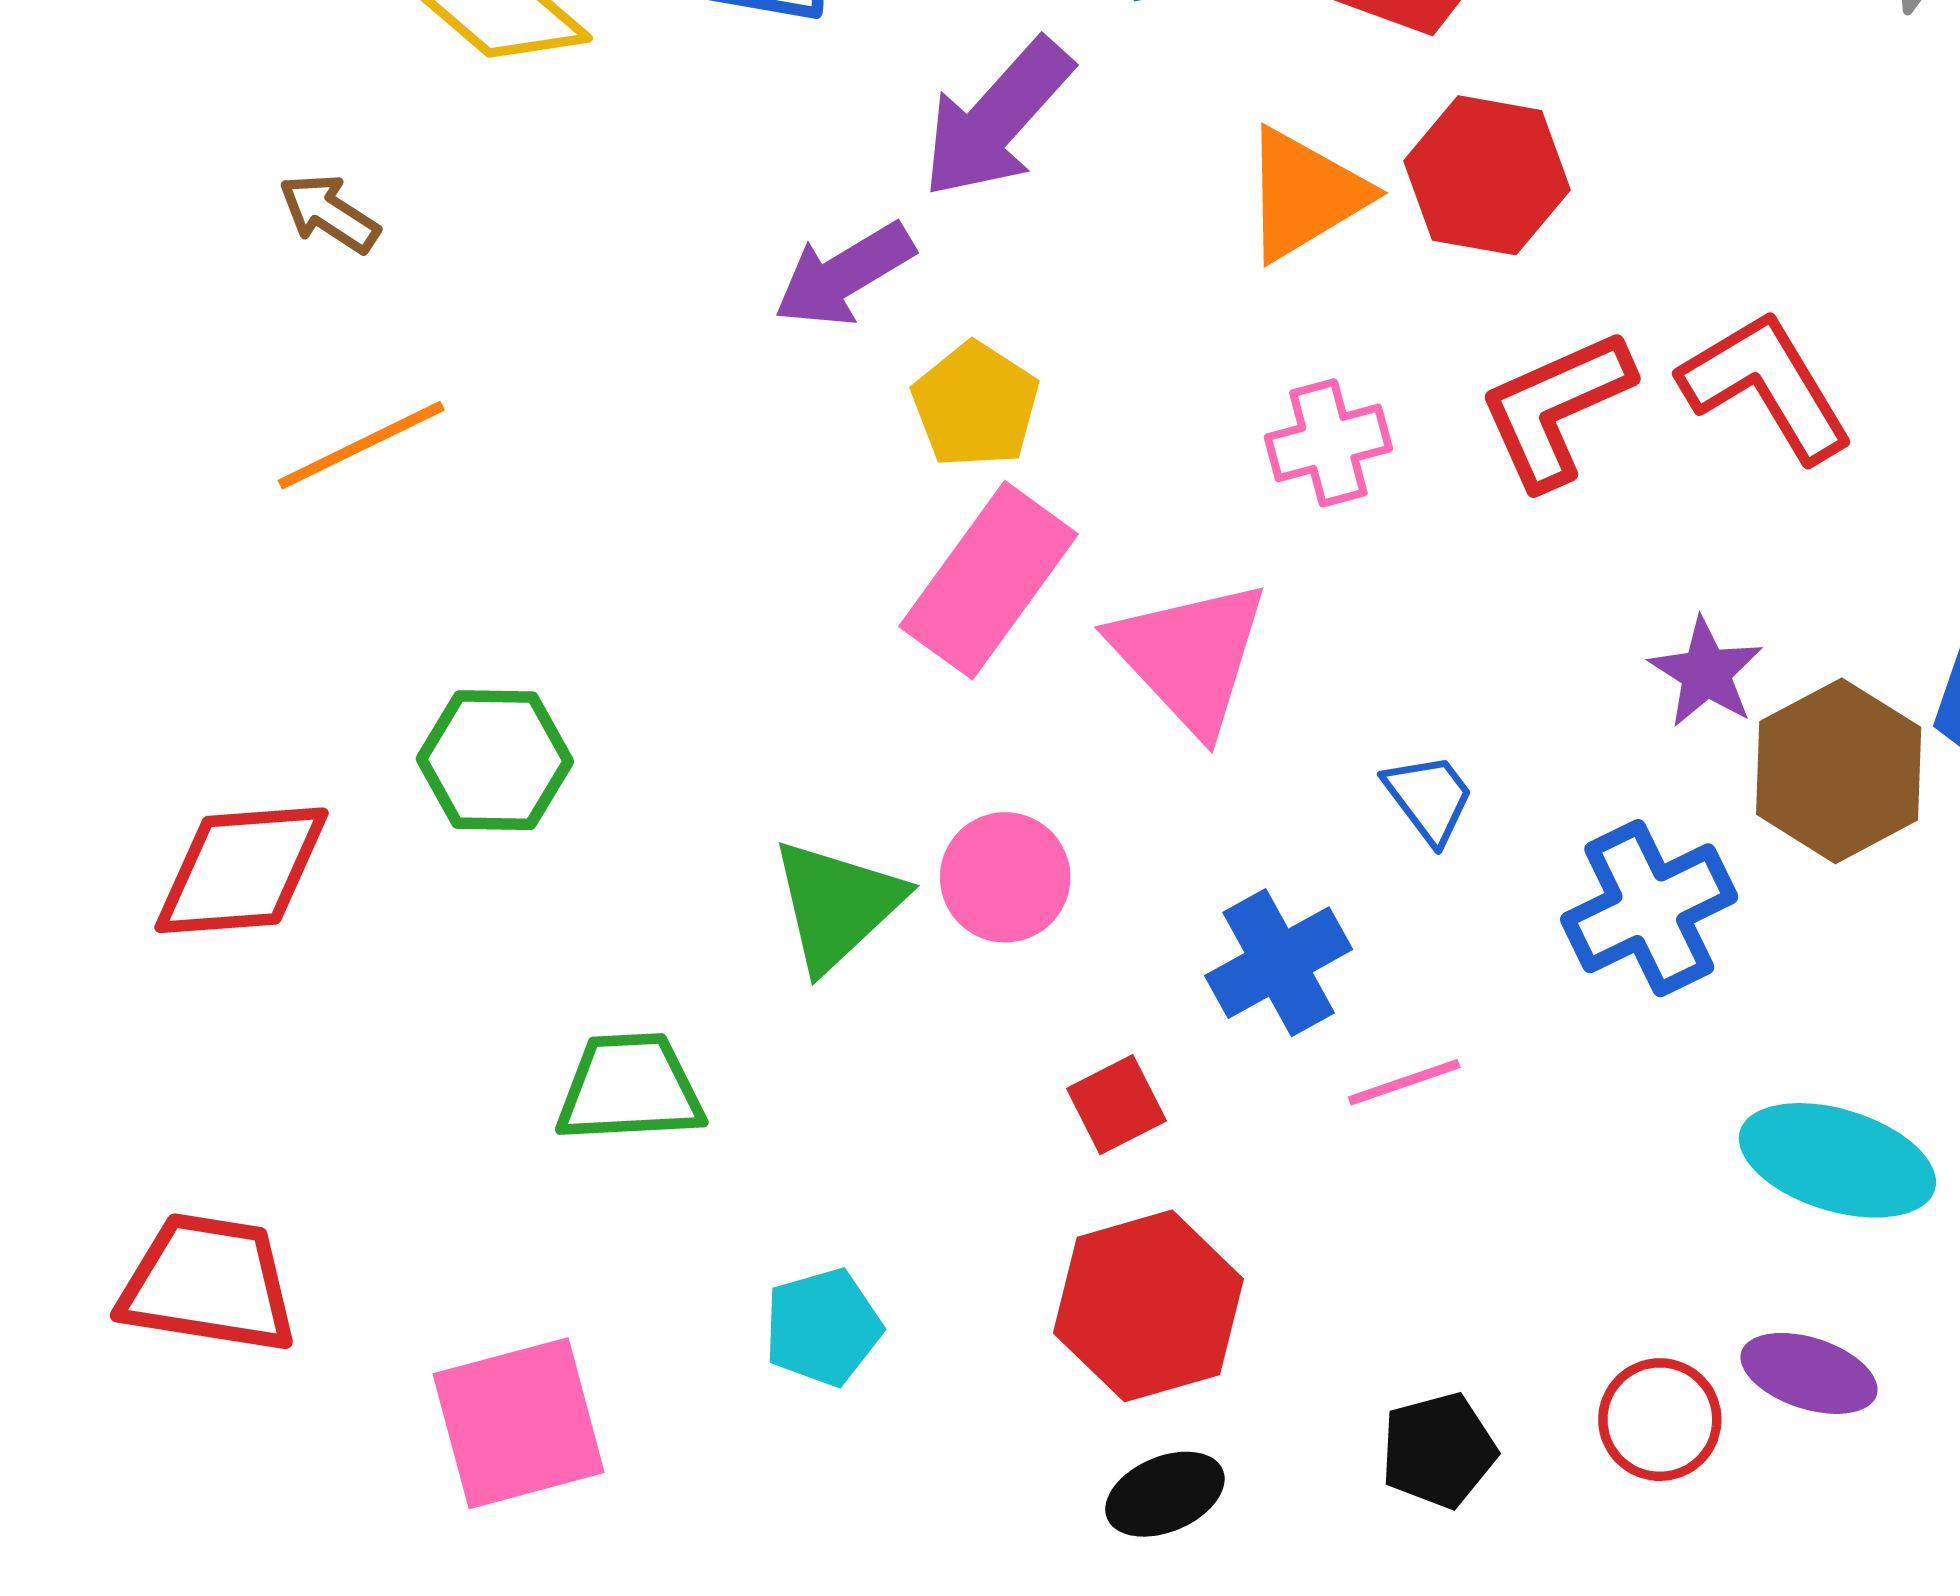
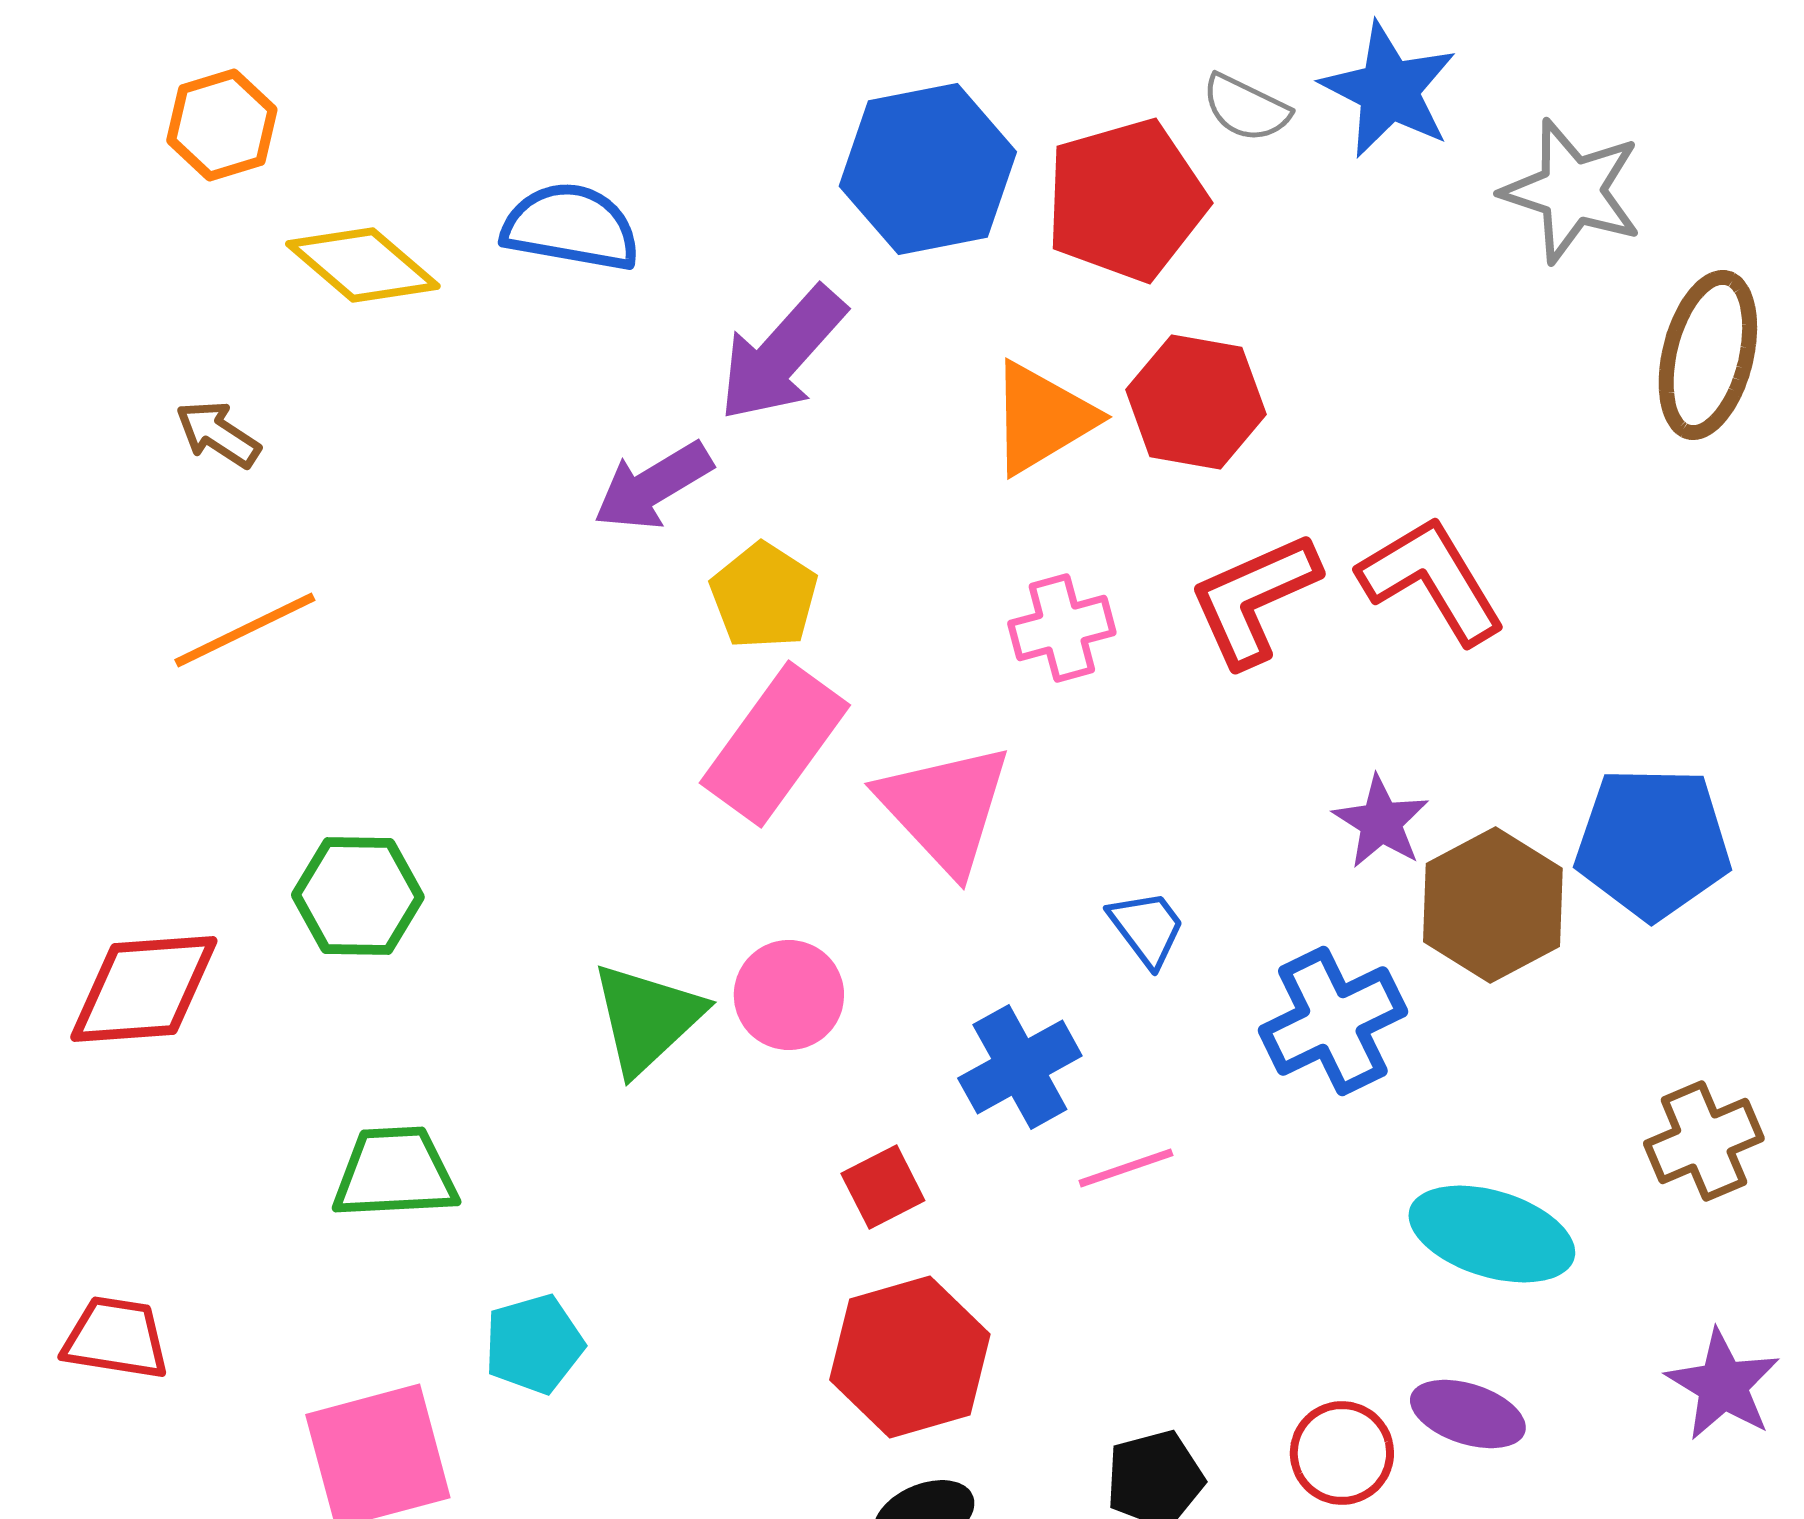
green trapezoid: (630, 1088) -> (395, 1173), moved
red trapezoid: (208, 1283) -> (116, 1338), size x0.7
cyan pentagon: (823, 1327) -> (534, 1344), moved

